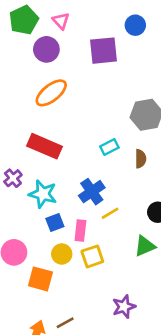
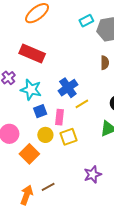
cyan rectangle: (109, 147) -> (86, 21), moved
orange square: (40, 279) -> (29, 154), turned 30

